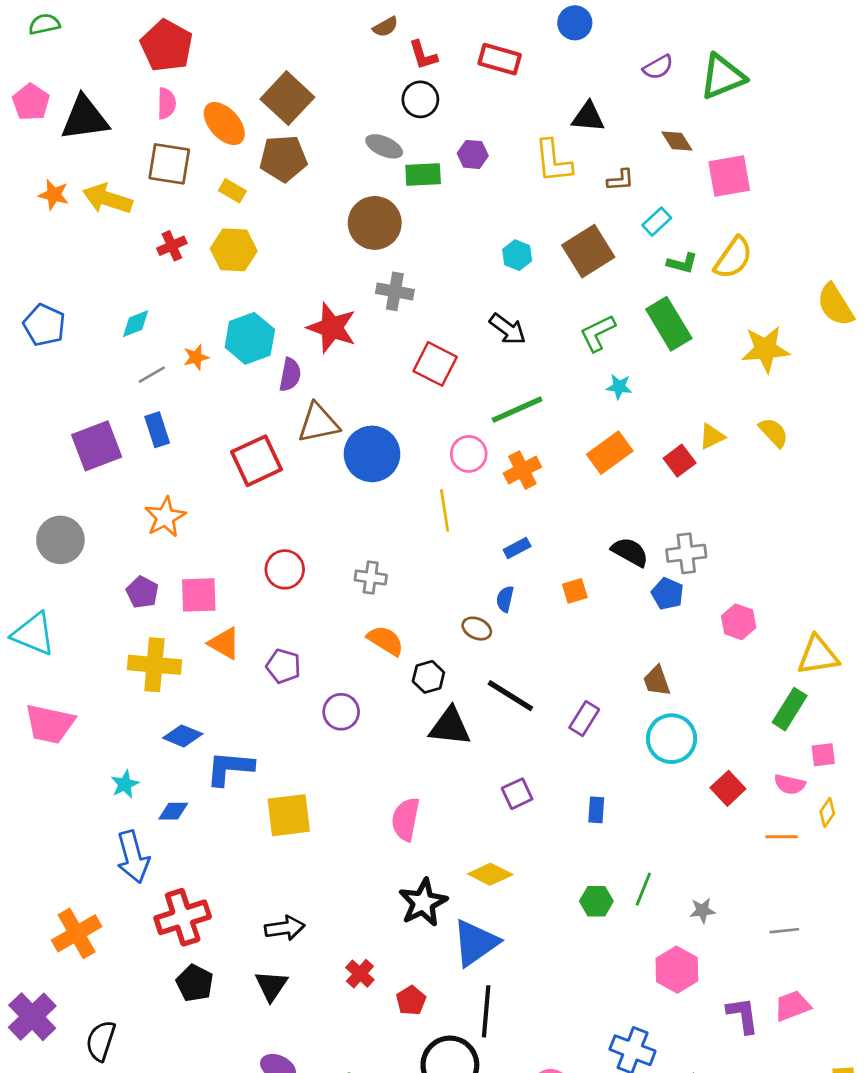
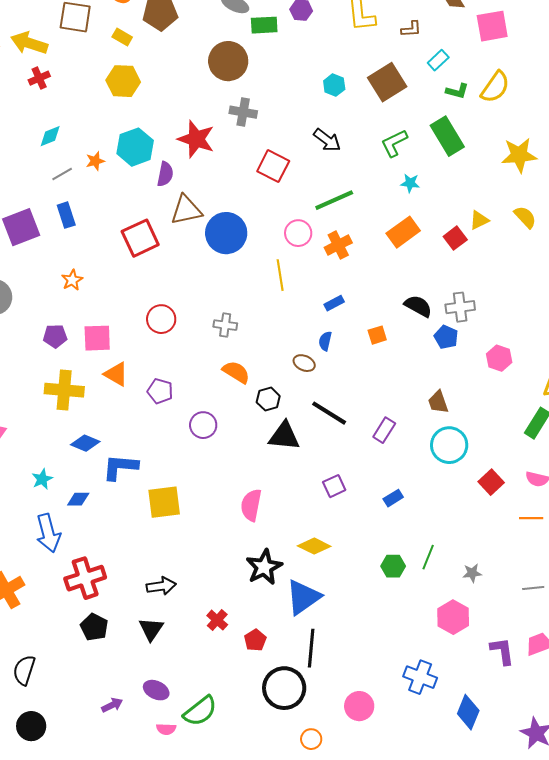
red cross: (172, 246) -> (39, 78), moved
orange star: (165, 517) -> (72, 280), size x0.7
purple pentagon: (142, 592) -> (55, 336), turned -30
blue rectangle: (596, 810) -> (393, 498), turned 54

